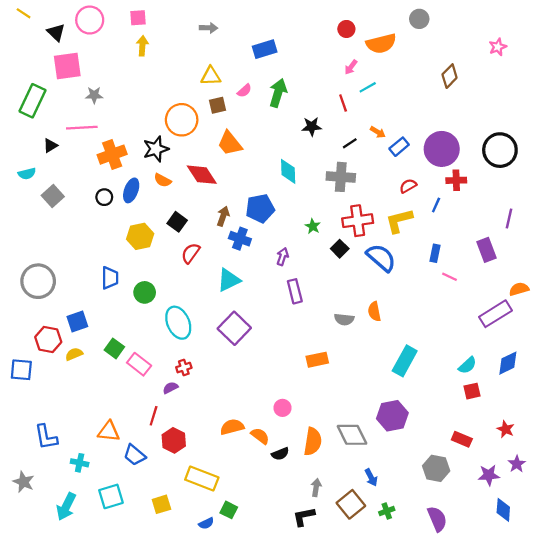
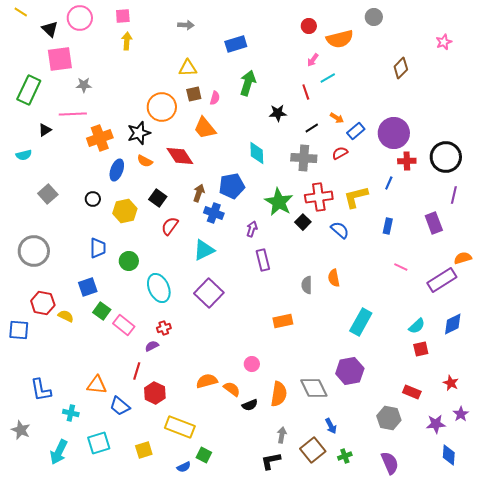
pink semicircle: (244, 91) -> (215, 98), moved, turned -32
black circle: (500, 150) -> (446, 157), moved
red semicircle: (408, 186) -> (340, 153), moved
gray square: (53, 196) -> (48, 194), moved
black circle: (104, 197) -> (93, 199), moved
green star: (313, 226) -> (279, 202), size x2.0
blue semicircle: (381, 258) -> (340, 230), size x0.7
pink line: (450, 277) -> (401, 267), moved
gray semicircle: (344, 319) -> (307, 285), turned 84
blue square: (77, 322) -> (88, 287), moved
yellow semicircle: (74, 354) -> (66, 316), turned 49

